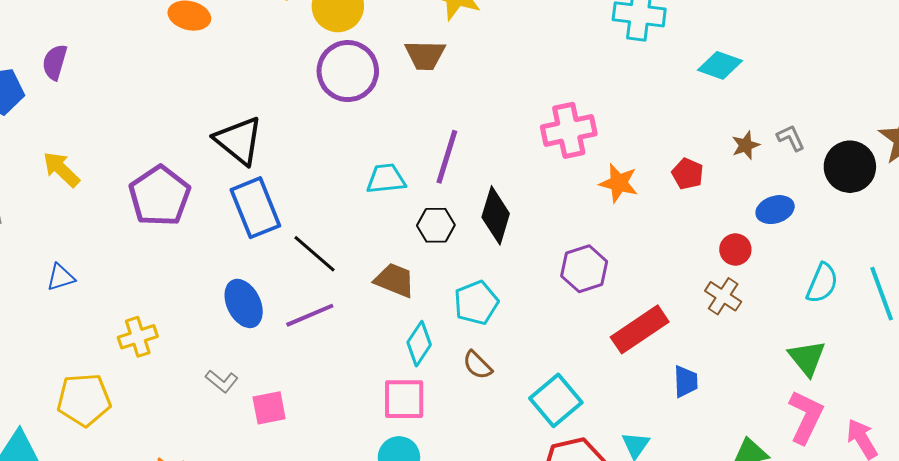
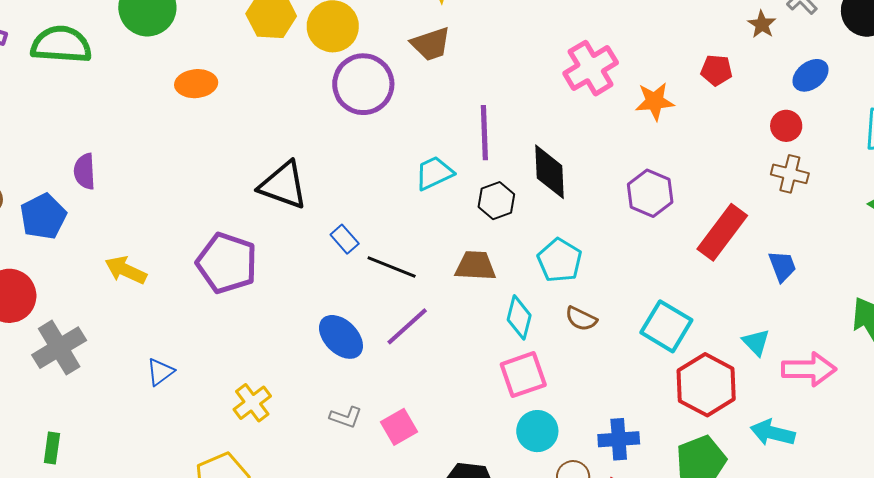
blue rectangle: (255, 208) -> (345, 239), moved, size x0.5

